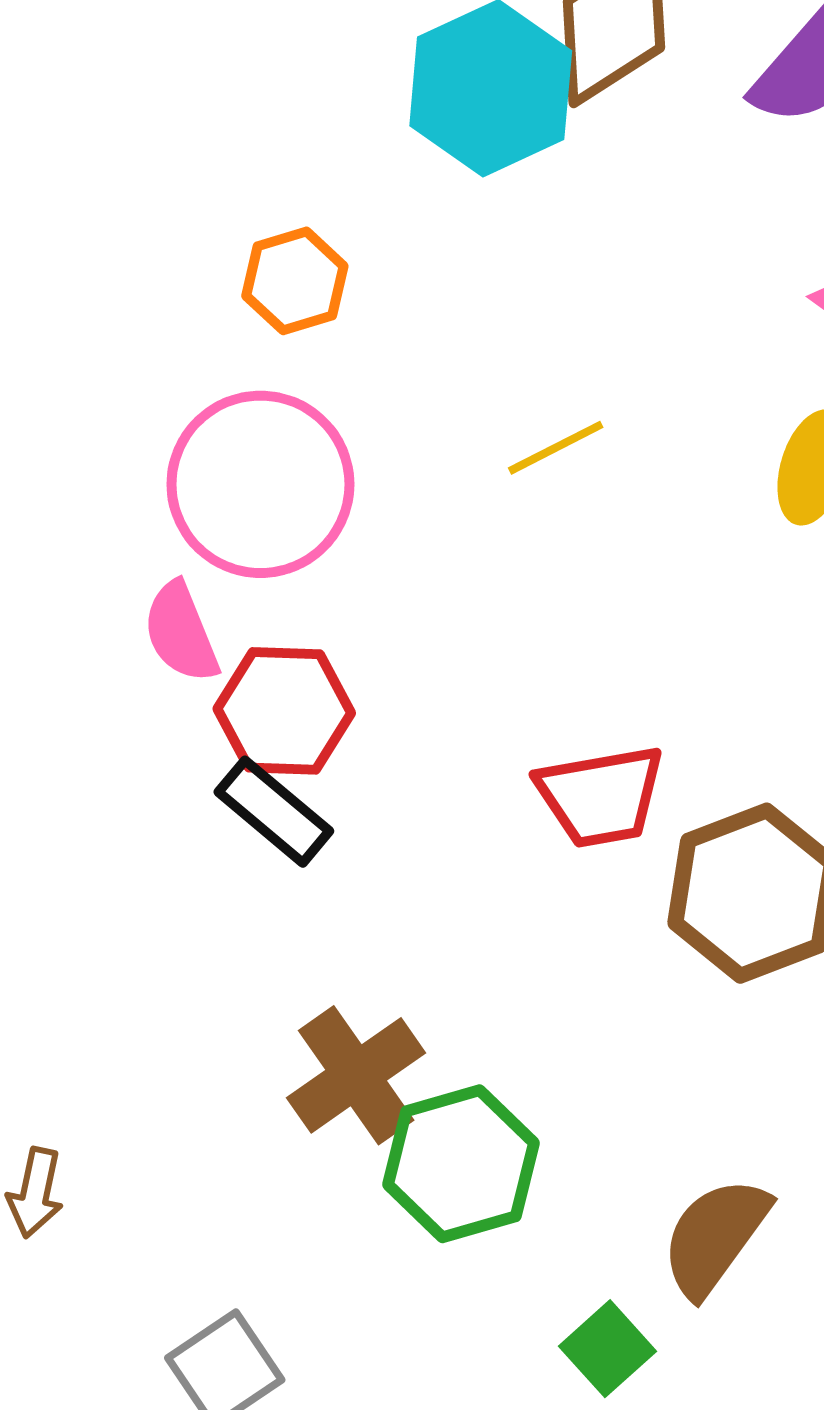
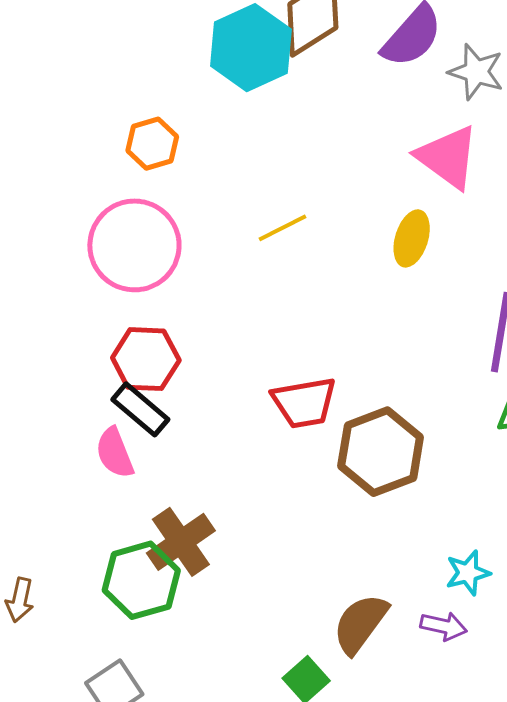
pink semicircle: (181, 632) -> (115, 453), moved
green hexagon: (461, 1164) -> (141, 580), moved

